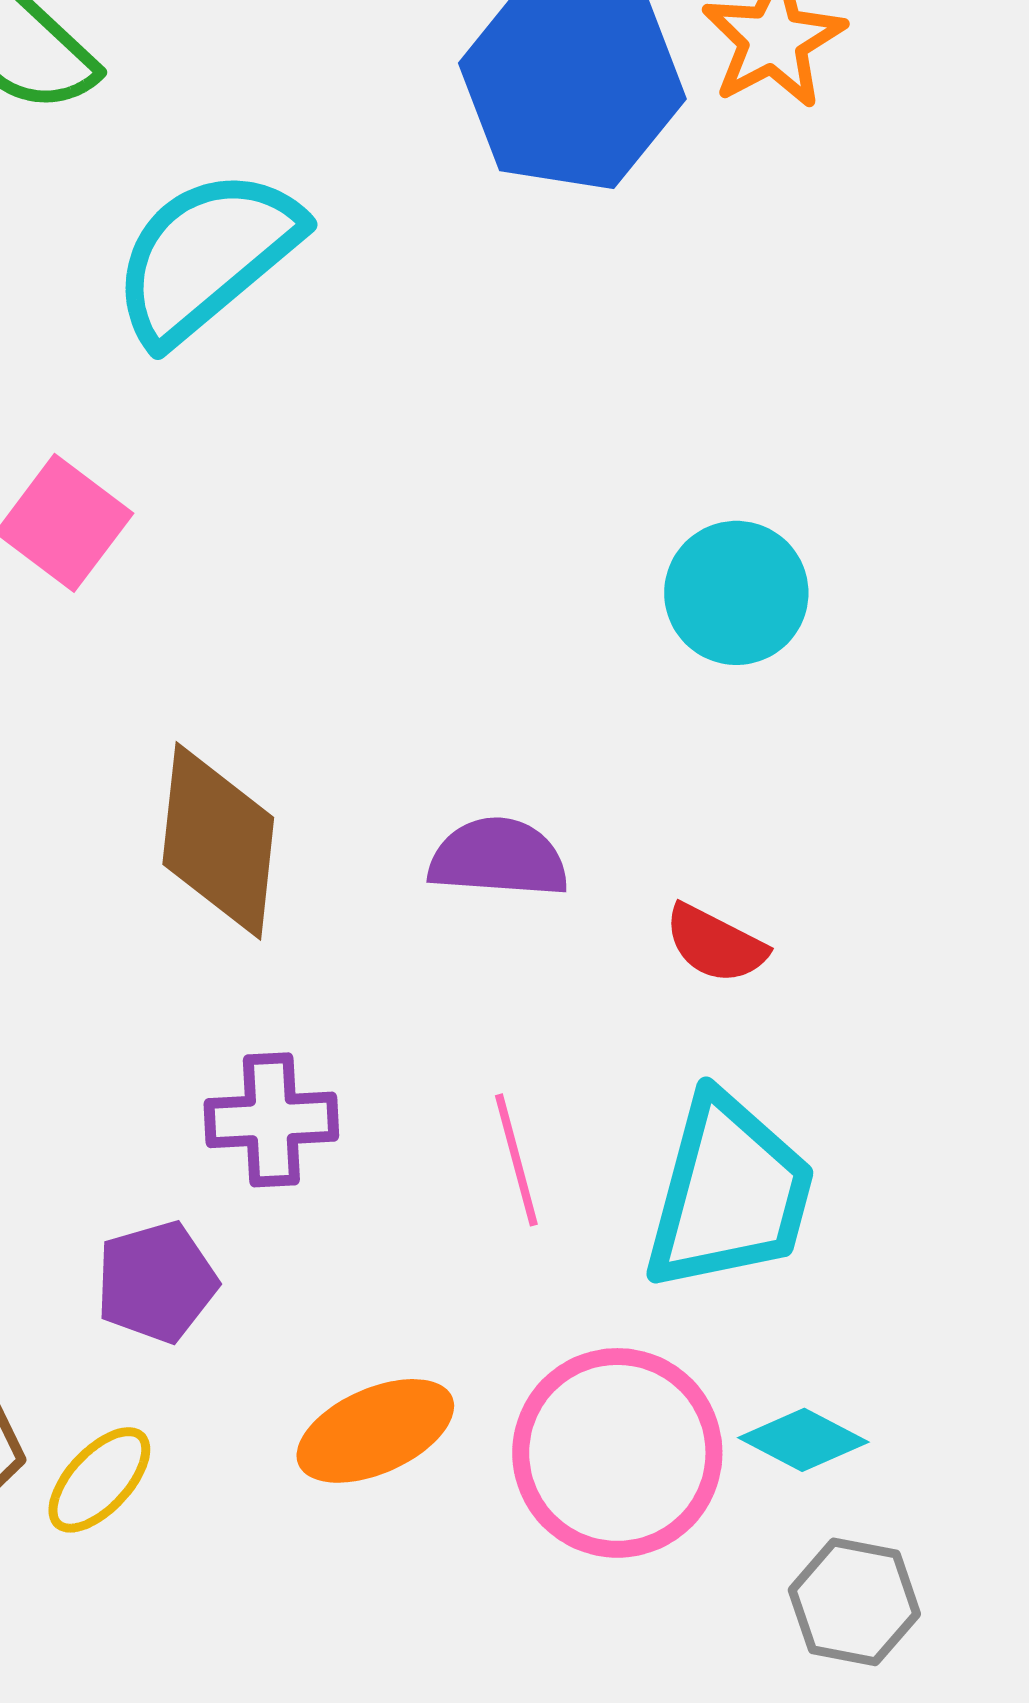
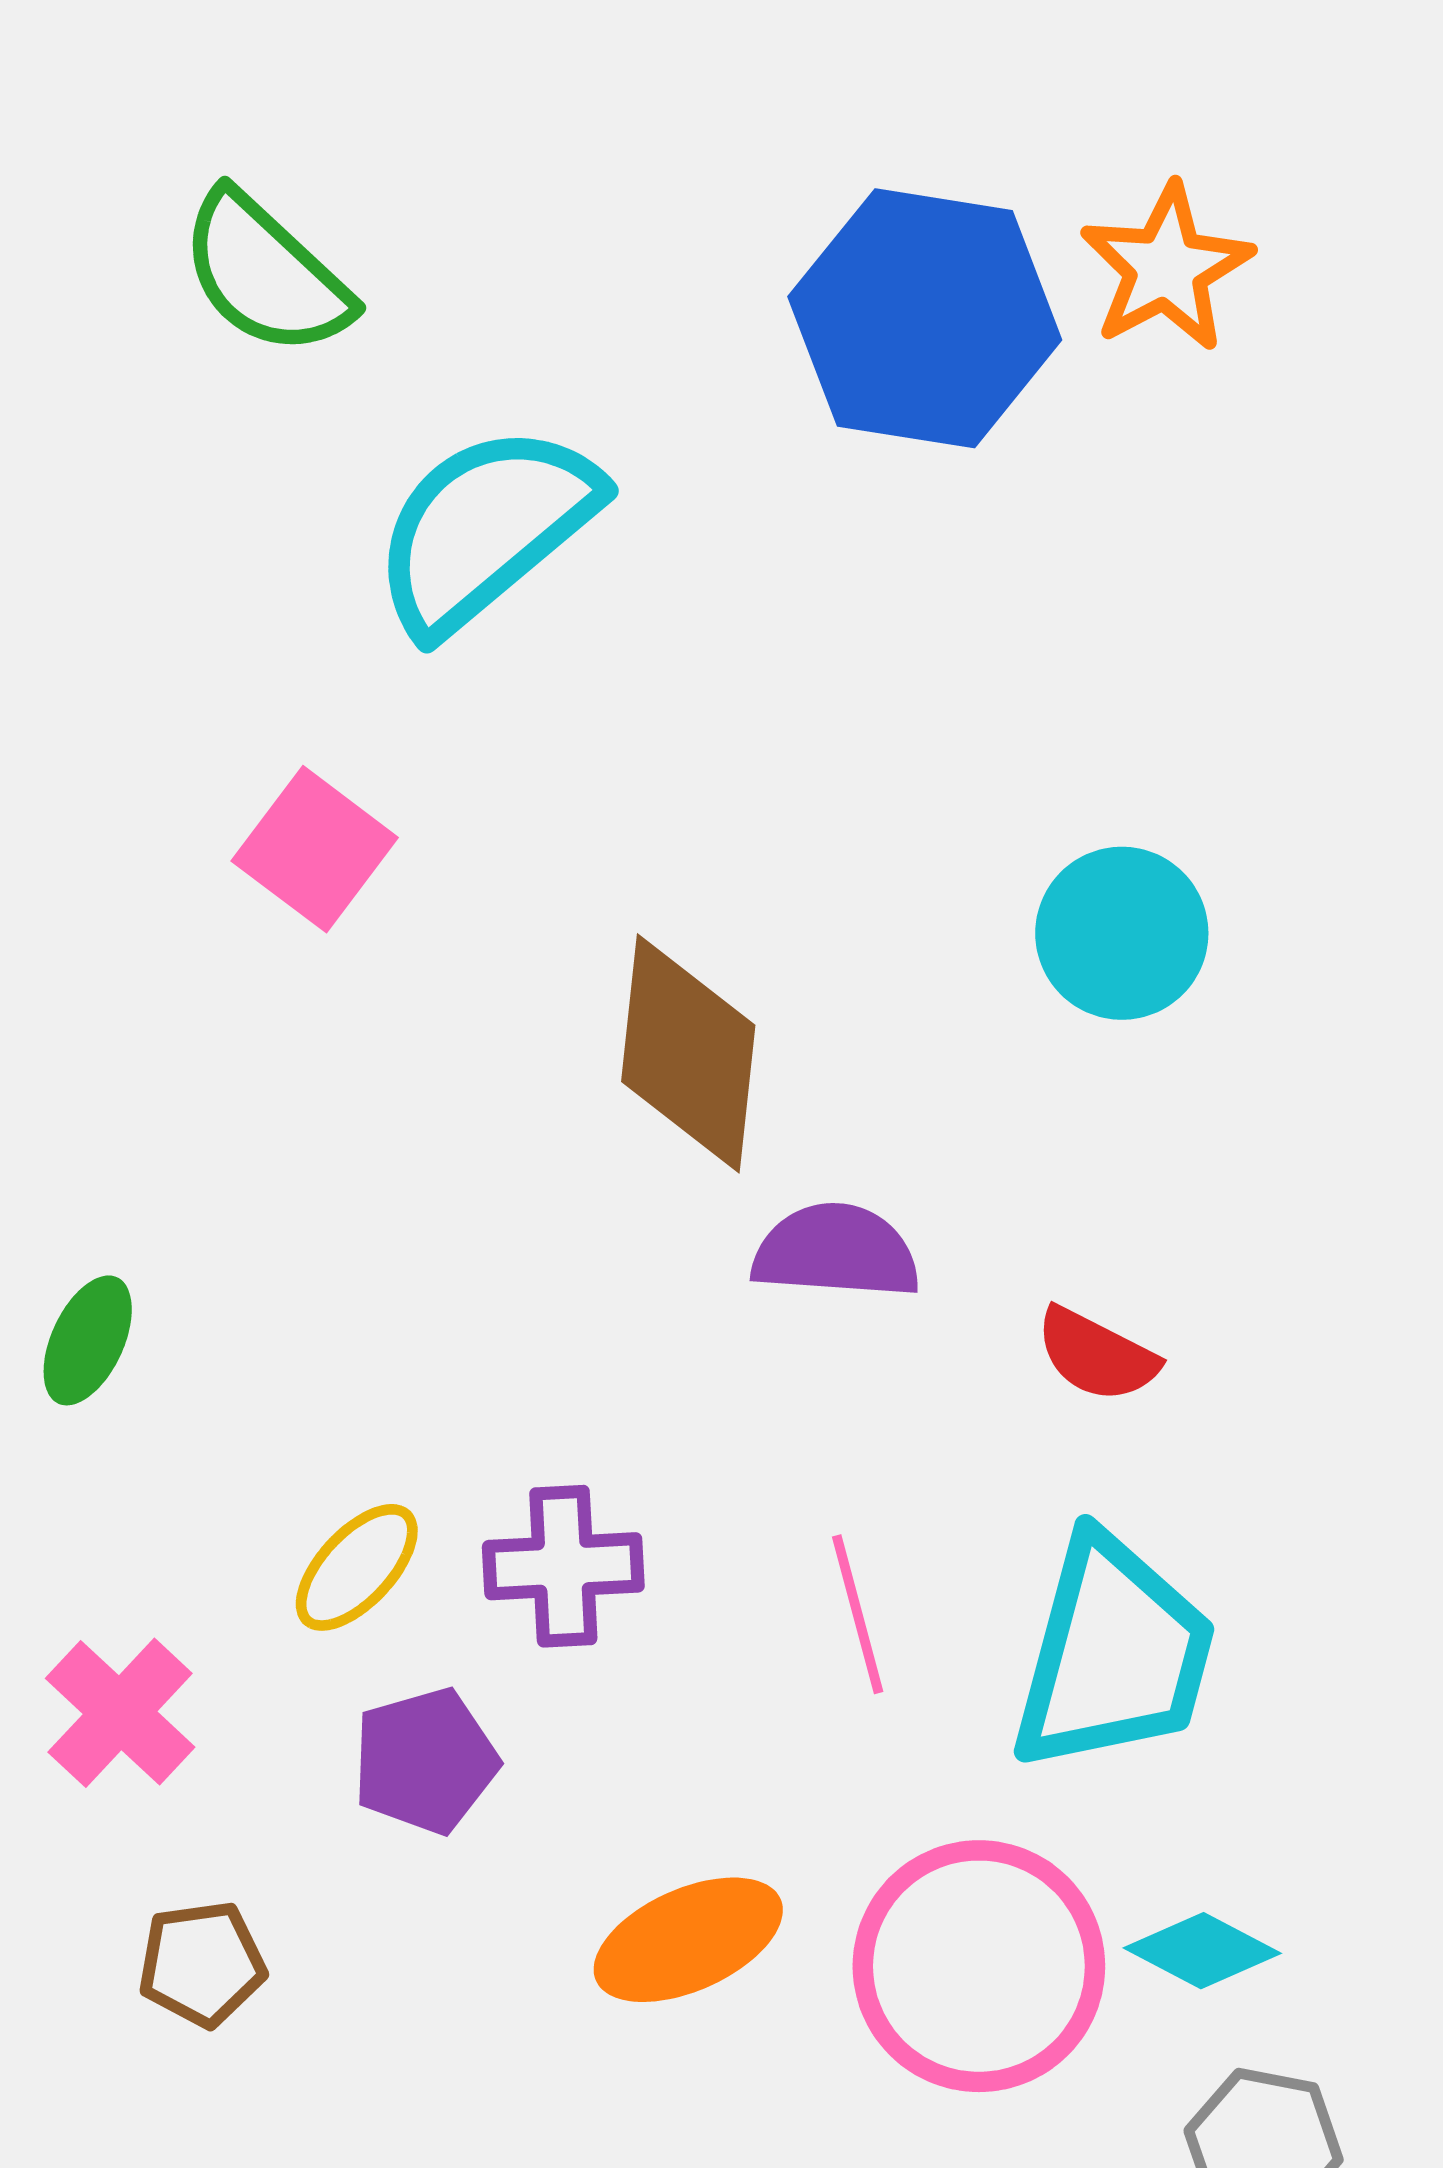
brown diamond: (218, 841) -> (688, 1053), moved
yellow ellipse: (99, 1480) -> (357, 1567), moved

